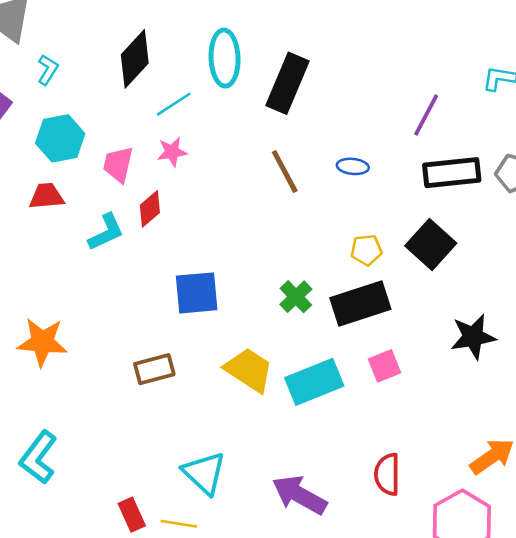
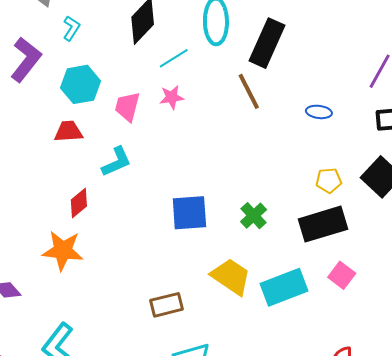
brown line: (285, 172) -> (249, 91), moved
red diamond: (150, 209) -> (79, 203), moved
green cross: (296, 297) -> (254, 216), moved
pink square: (384, 366) -> (342, 275), turned -32
brown rectangle: (154, 369) -> (167, 305), moved

